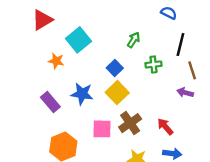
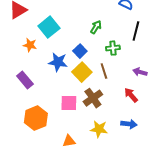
brown line: (192, 70) -> (104, 71), moved
blue star: (82, 94) -> (58, 62), moved
red arrow: (165, 127) -> (131, 95), moved

